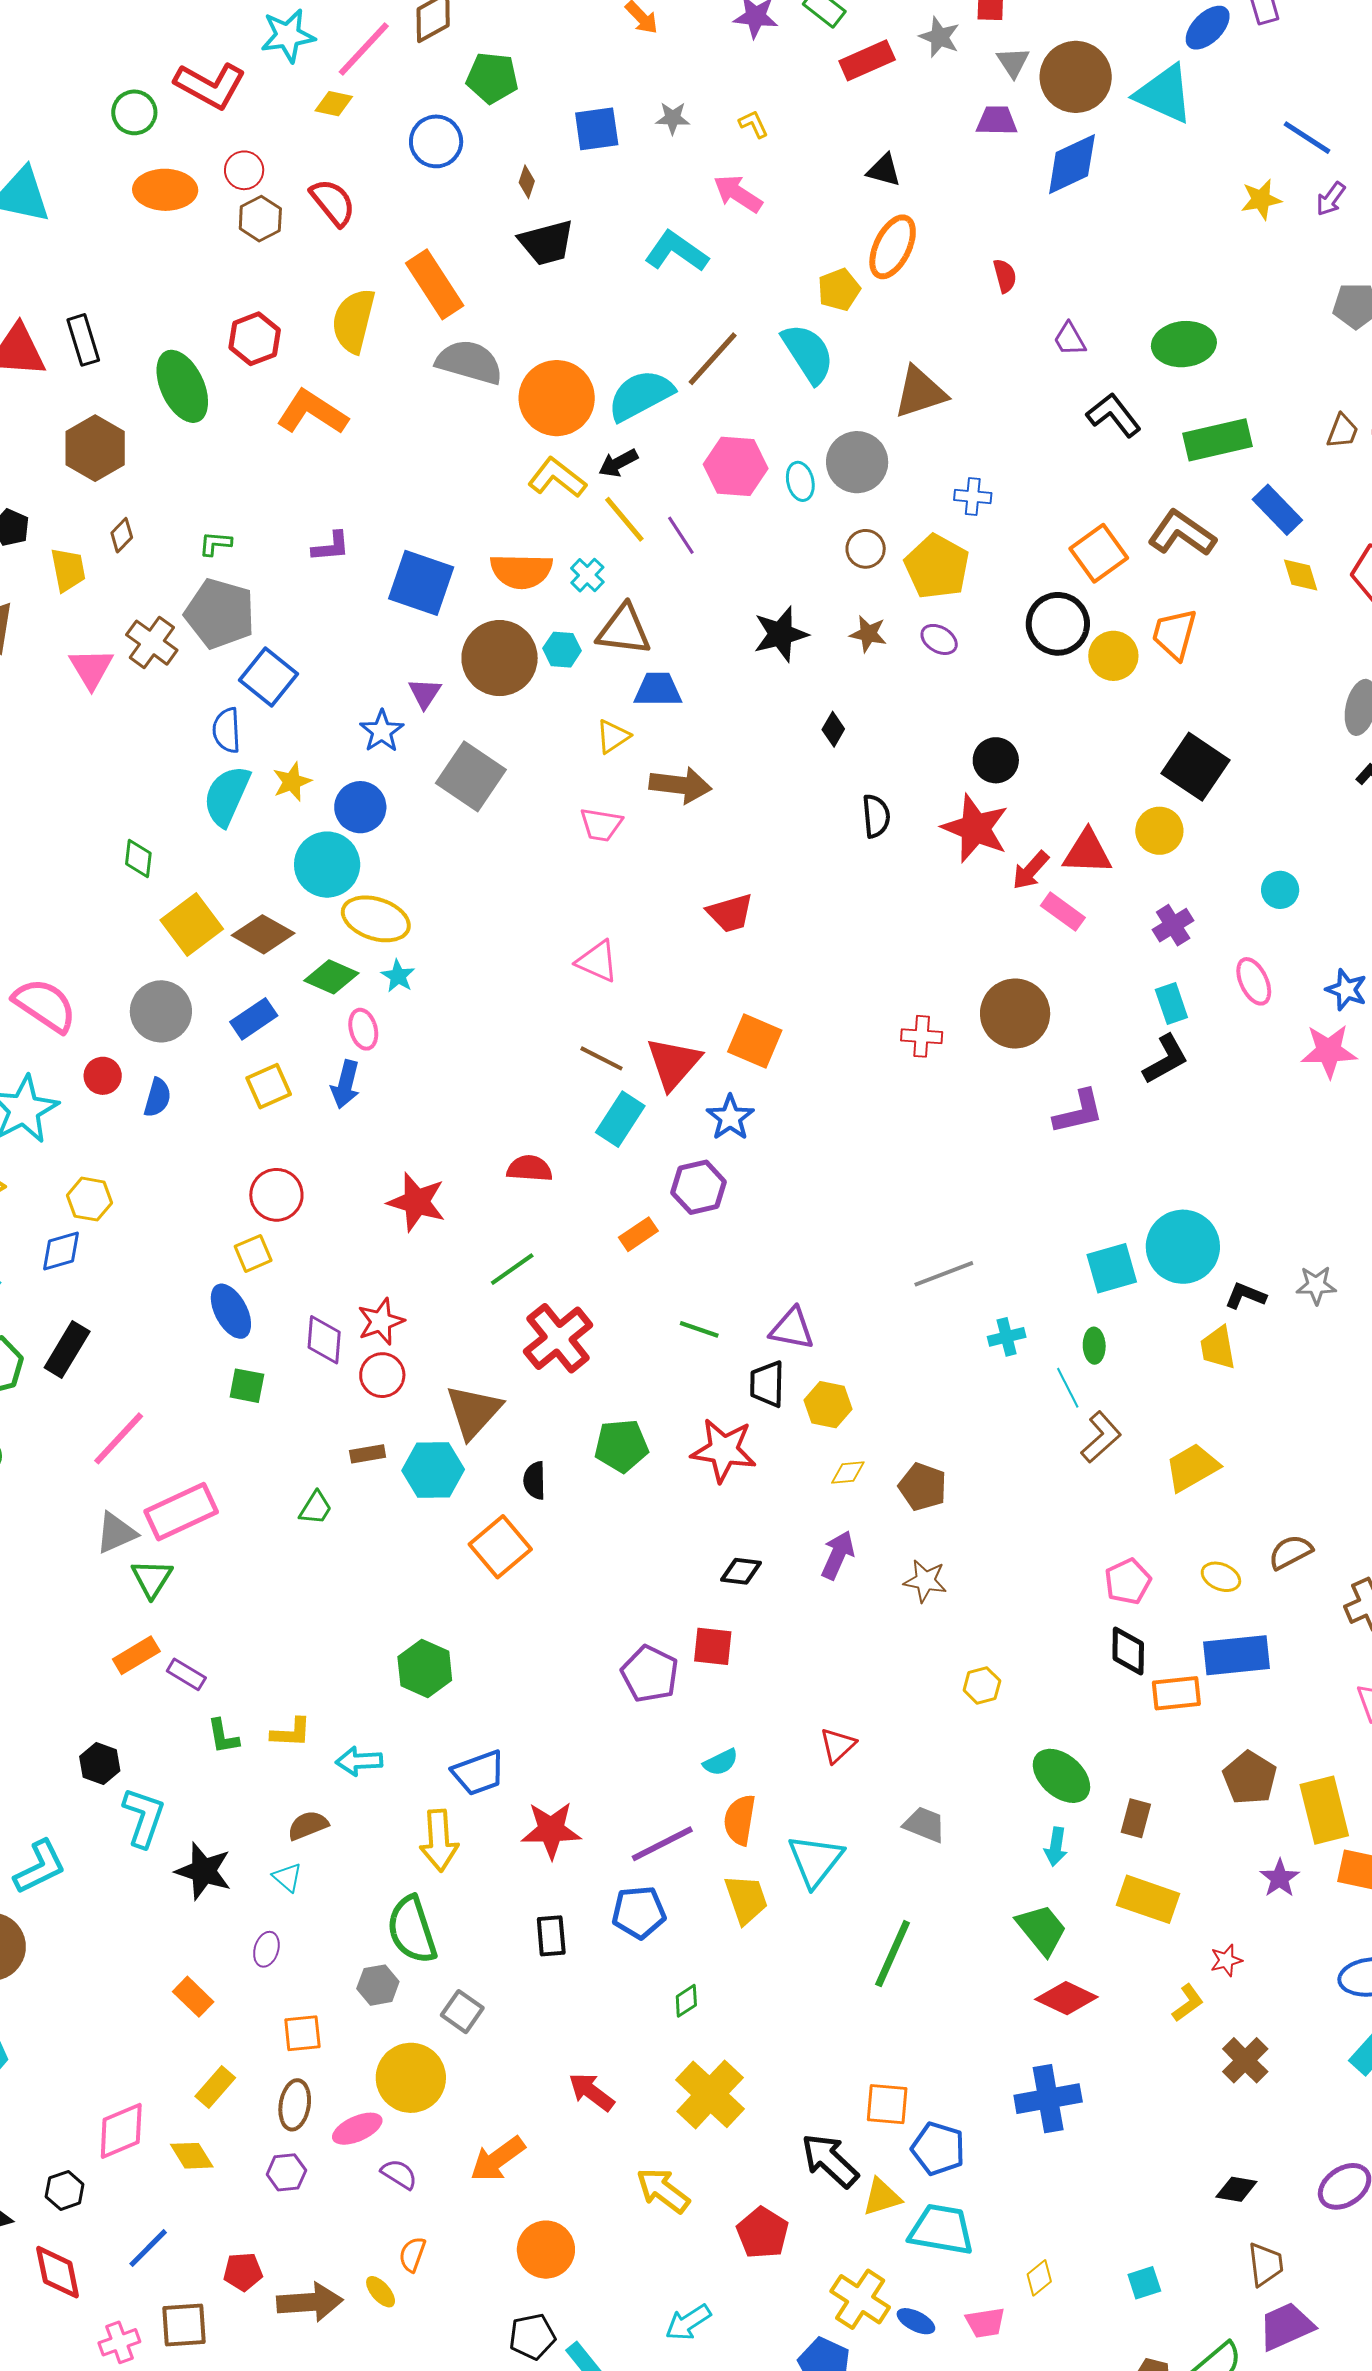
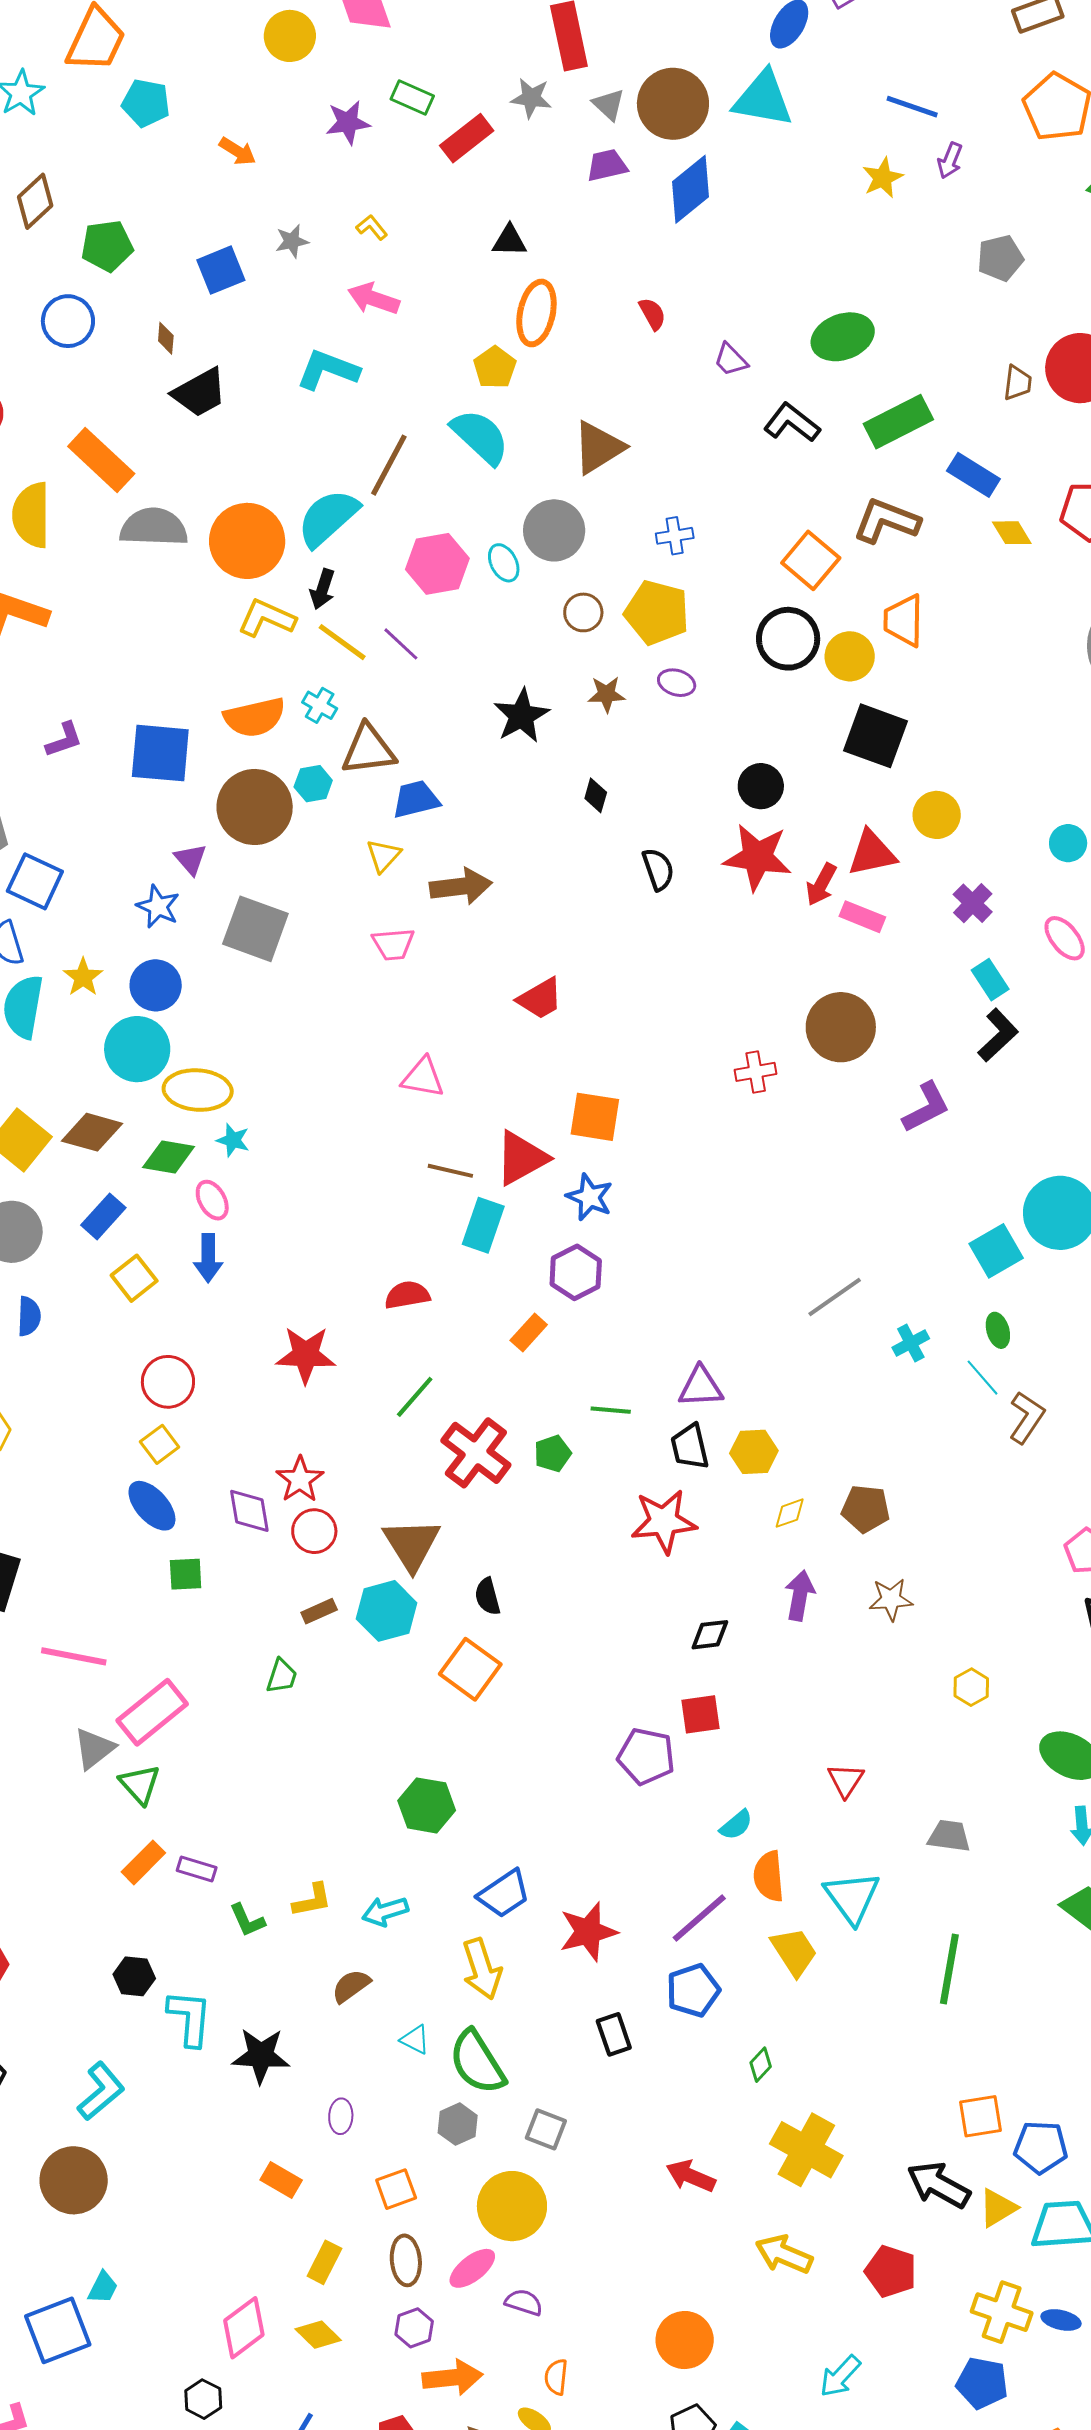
black arrow: (618, 463) -> (323, 589), turned -30
black square: (1195, 767) -> (876, 736), moved
red triangle: (673, 1063) -> (521, 1158), turned 34
pink line: (119, 1438) -> (74, 1656), turned 72
green pentagon: (621, 1446) -> (553, 1453), moved, size x0.7
cyan triangle: (287, 1877) -> (415, 2040), moved
orange arrow: (498, 2159) -> (452, 2378), moved, turned -136

